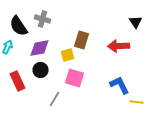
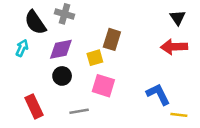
red arrow: (118, 46) -> (174, 47), moved
red rectangle: (18, 81) -> (34, 106), moved
gray line: (54, 99) -> (79, 111), turned 49

